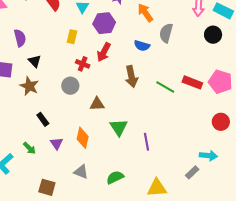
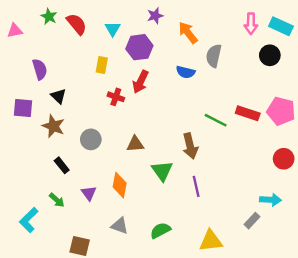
brown arrow: (131, 77) -> (190, 146), moved
gray circle: (70, 86) -> (91, 139), moved
black rectangle: (43, 119) -> (62, 165), moved

